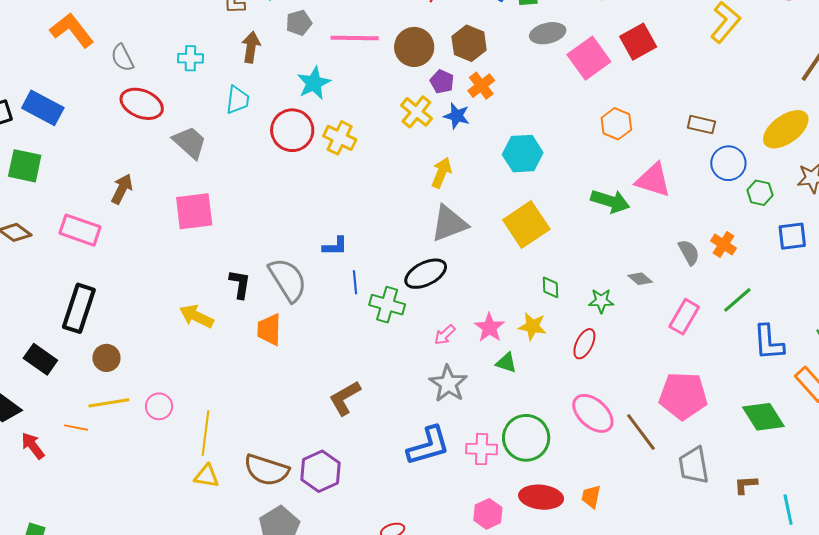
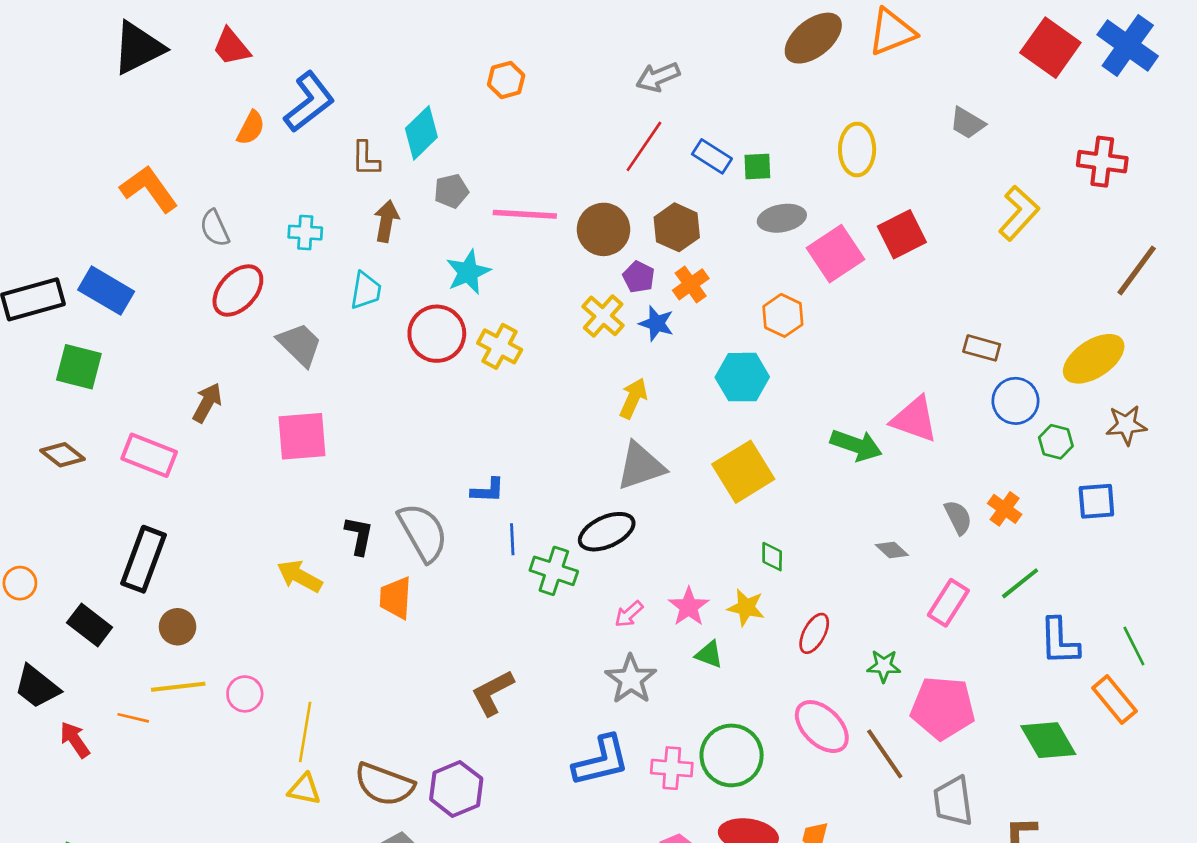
red ellipse: (142, 104) -> (238, 291), turned -72
orange hexagon: (616, 124) -> (783, 315), moved
green star: (601, 301) -> (884, 666), moved

